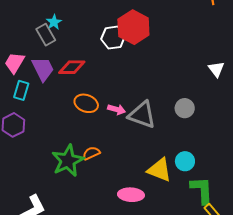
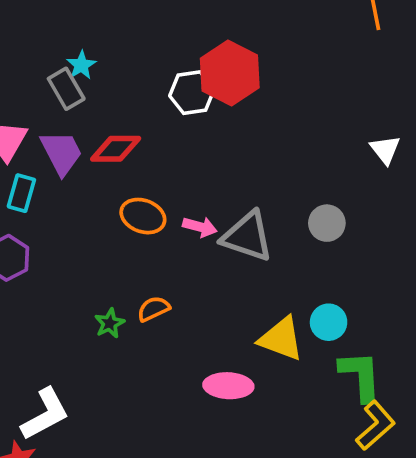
green star: (68, 161) -> (110, 323), size x0.5

